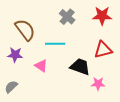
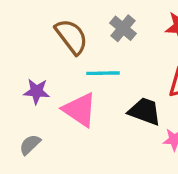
brown semicircle: (25, 30) -> (71, 37), moved
pink triangle: (41, 66) -> (80, 110), size x1.6

